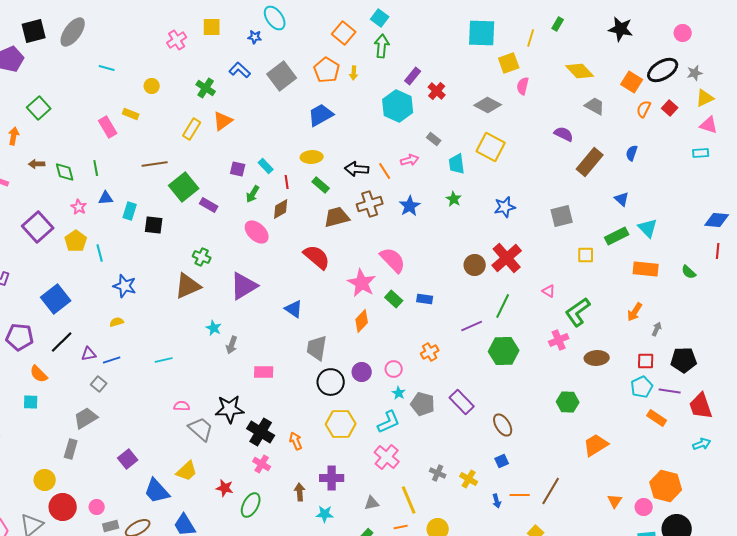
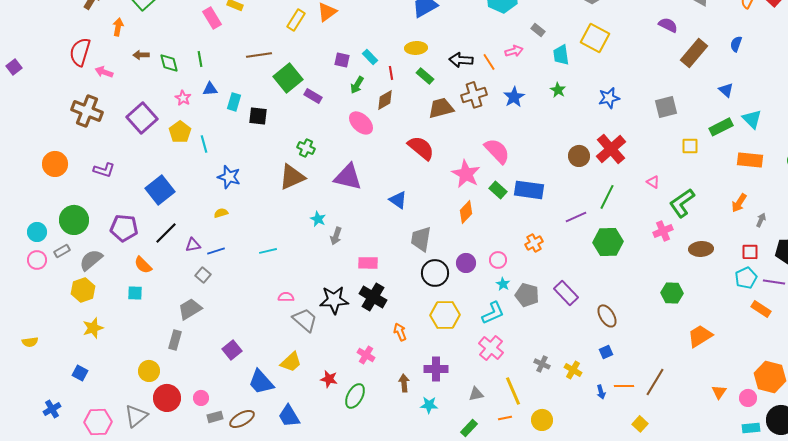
purple triangle: (244, 286) -> (348, 177), turned 44
blue rectangle: (425, 299) -> (529, 190), size x1.8
black cross: (261, 432) -> (373, 297), moved

